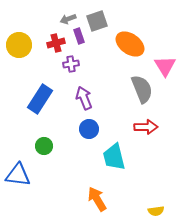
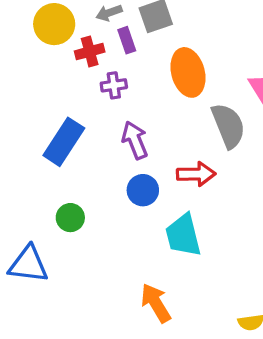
orange ellipse: (130, 44) -> (188, 72), moved, turned 40
yellow circle: (19, 45) -> (54, 24), moved
red arrow: (146, 127) -> (196, 174), moved

